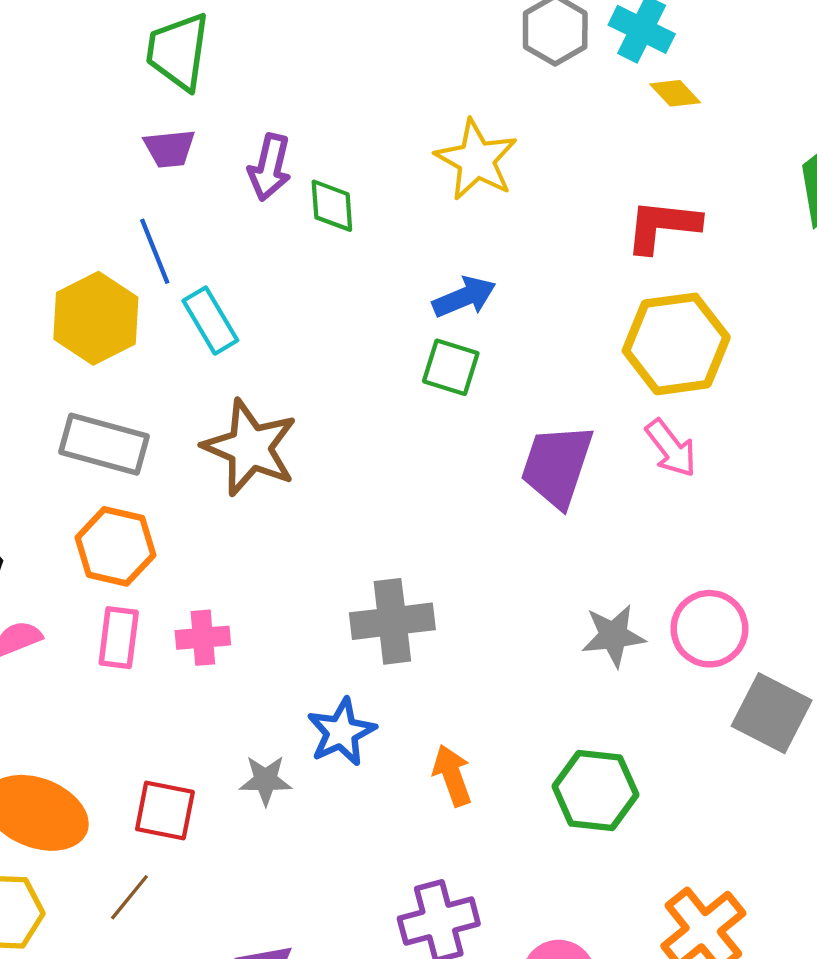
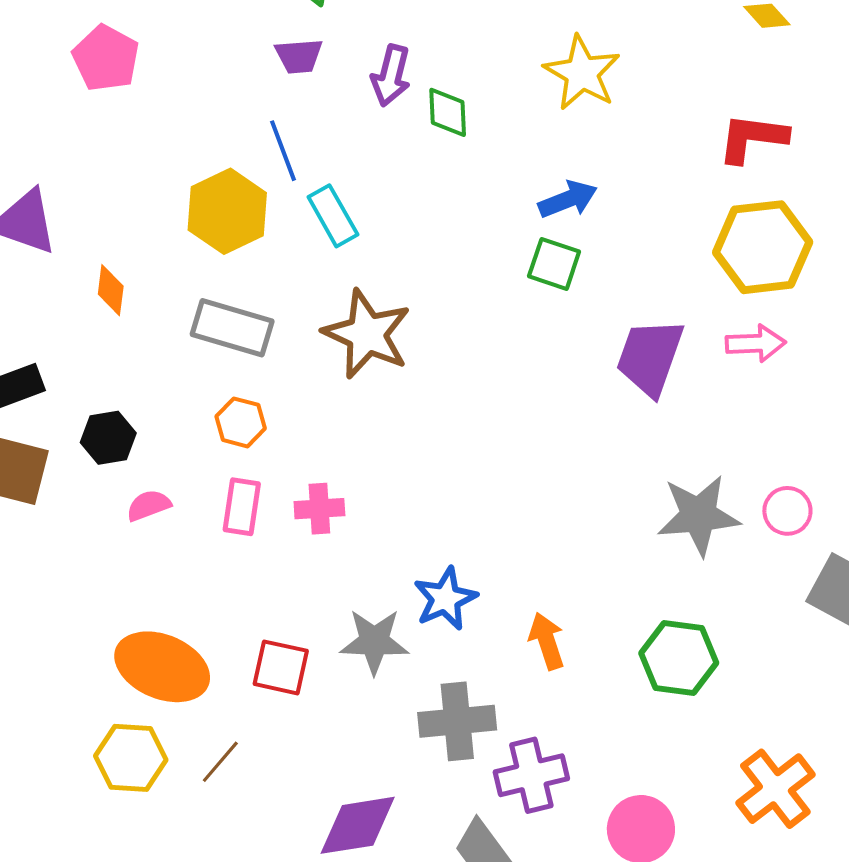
pink arrow: (671, 448) -> (756, 343), turned -56
orange hexagon: (115, 546) -> (241, 422), size x0.7
gray cross: (392, 621) -> (457, 721), moved
pink circle: (710, 629) -> (787, 511), size x0.7
gray star: (613, 636) -> (699, 515), size x1.4
gray star: (266, 780) -> (374, 641), size x1.4
brown line: (129, 897) -> (220, 762), moved

